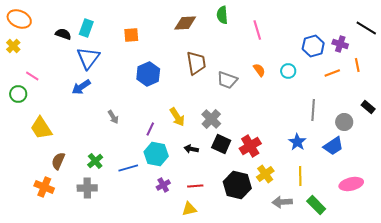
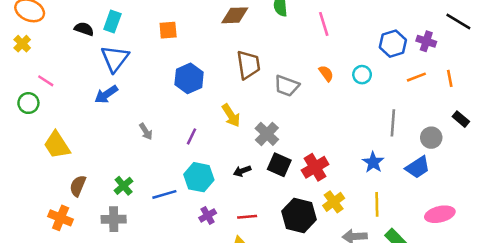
orange line: (357, 65) -> (450, 78), moved
yellow arrow: (177, 117) -> (231, 115), moved
purple line: (150, 129) -> (192, 136), moved
black arrow: (191, 149) -> (242, 171), turned -32

